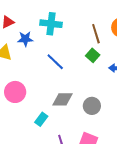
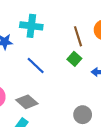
gray diamond: (63, 99) -> (27, 102), moved, turned 40
gray circle: (92, 106) -> (83, 115), moved

